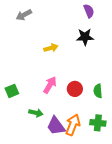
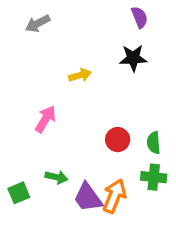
pink arrow: (50, 85) -> (45, 119), moved
green square: (12, 91) -> (19, 193), moved
green cross: (98, 123) -> (154, 177), moved

